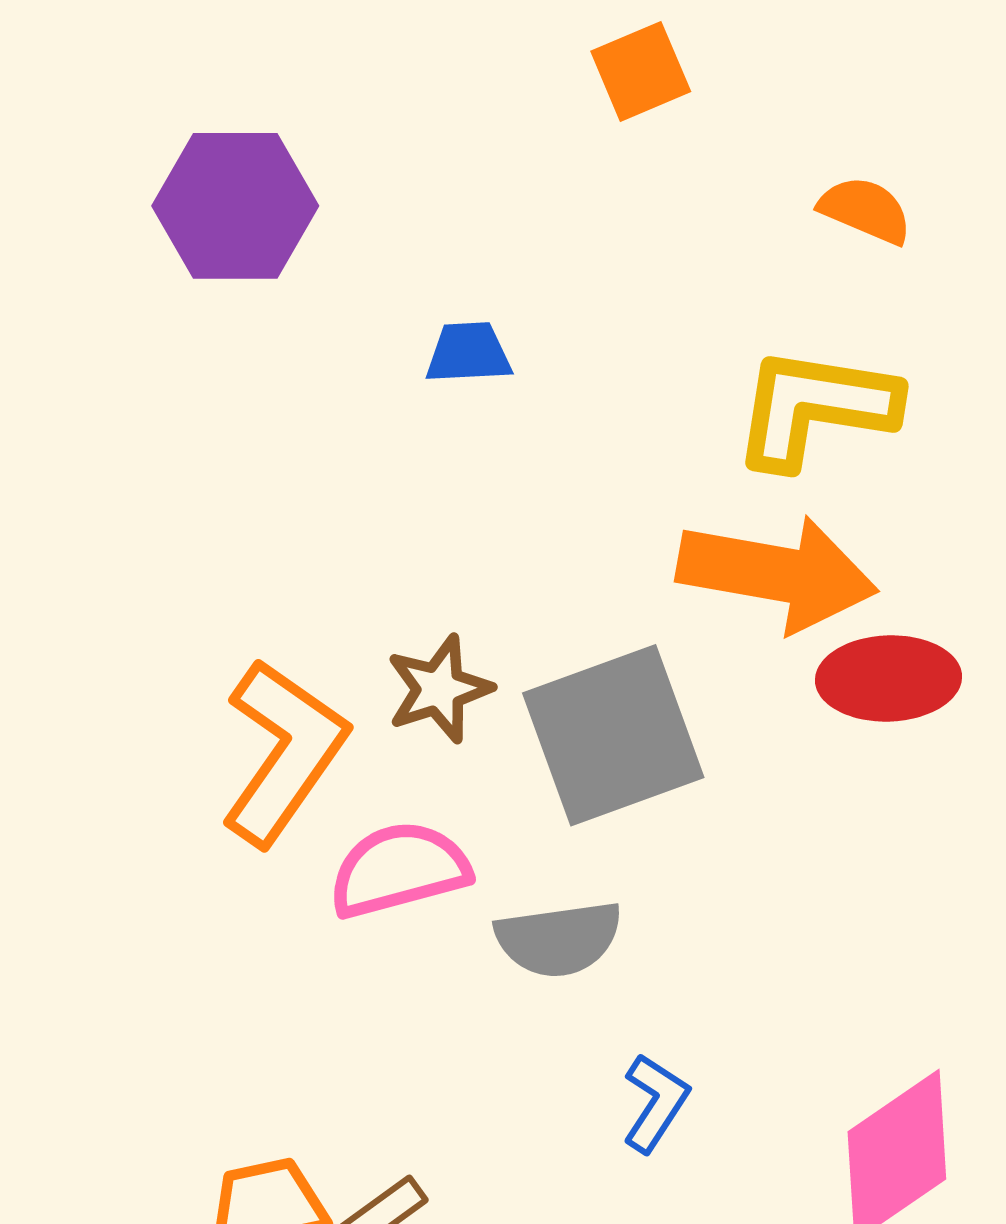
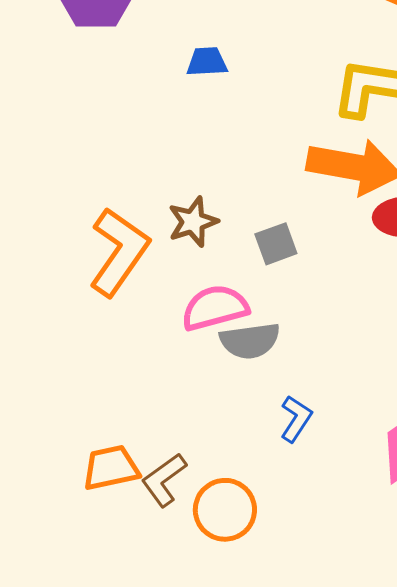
gray square: (613, 735) -> (276, 244), size x0.5
pink semicircle: (399, 870) -> (215, 308), moved

